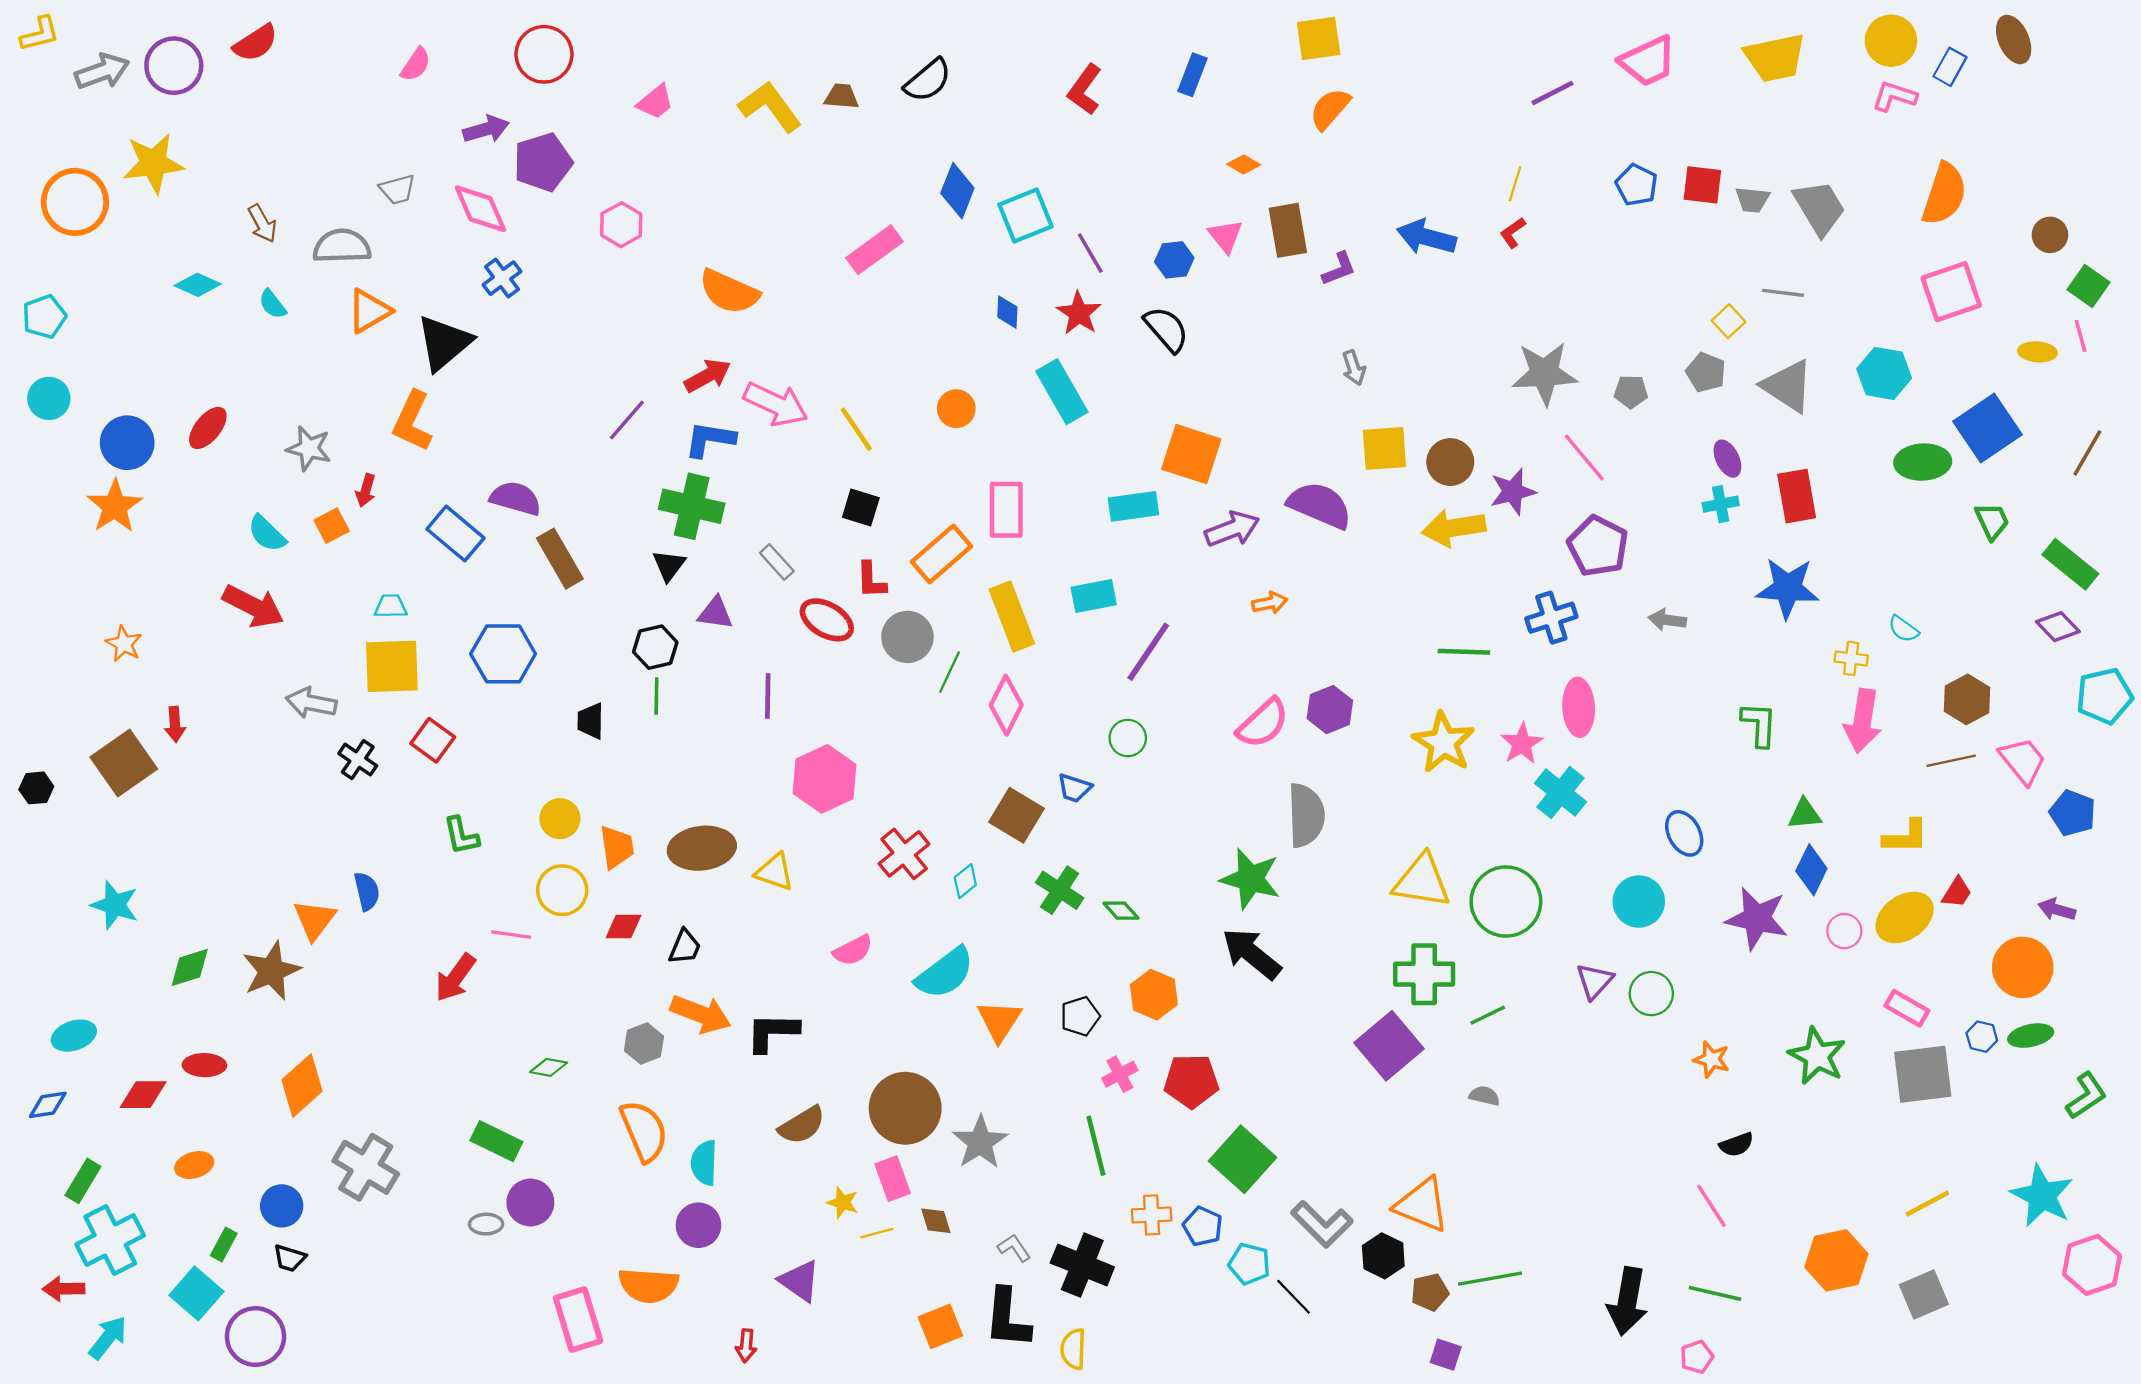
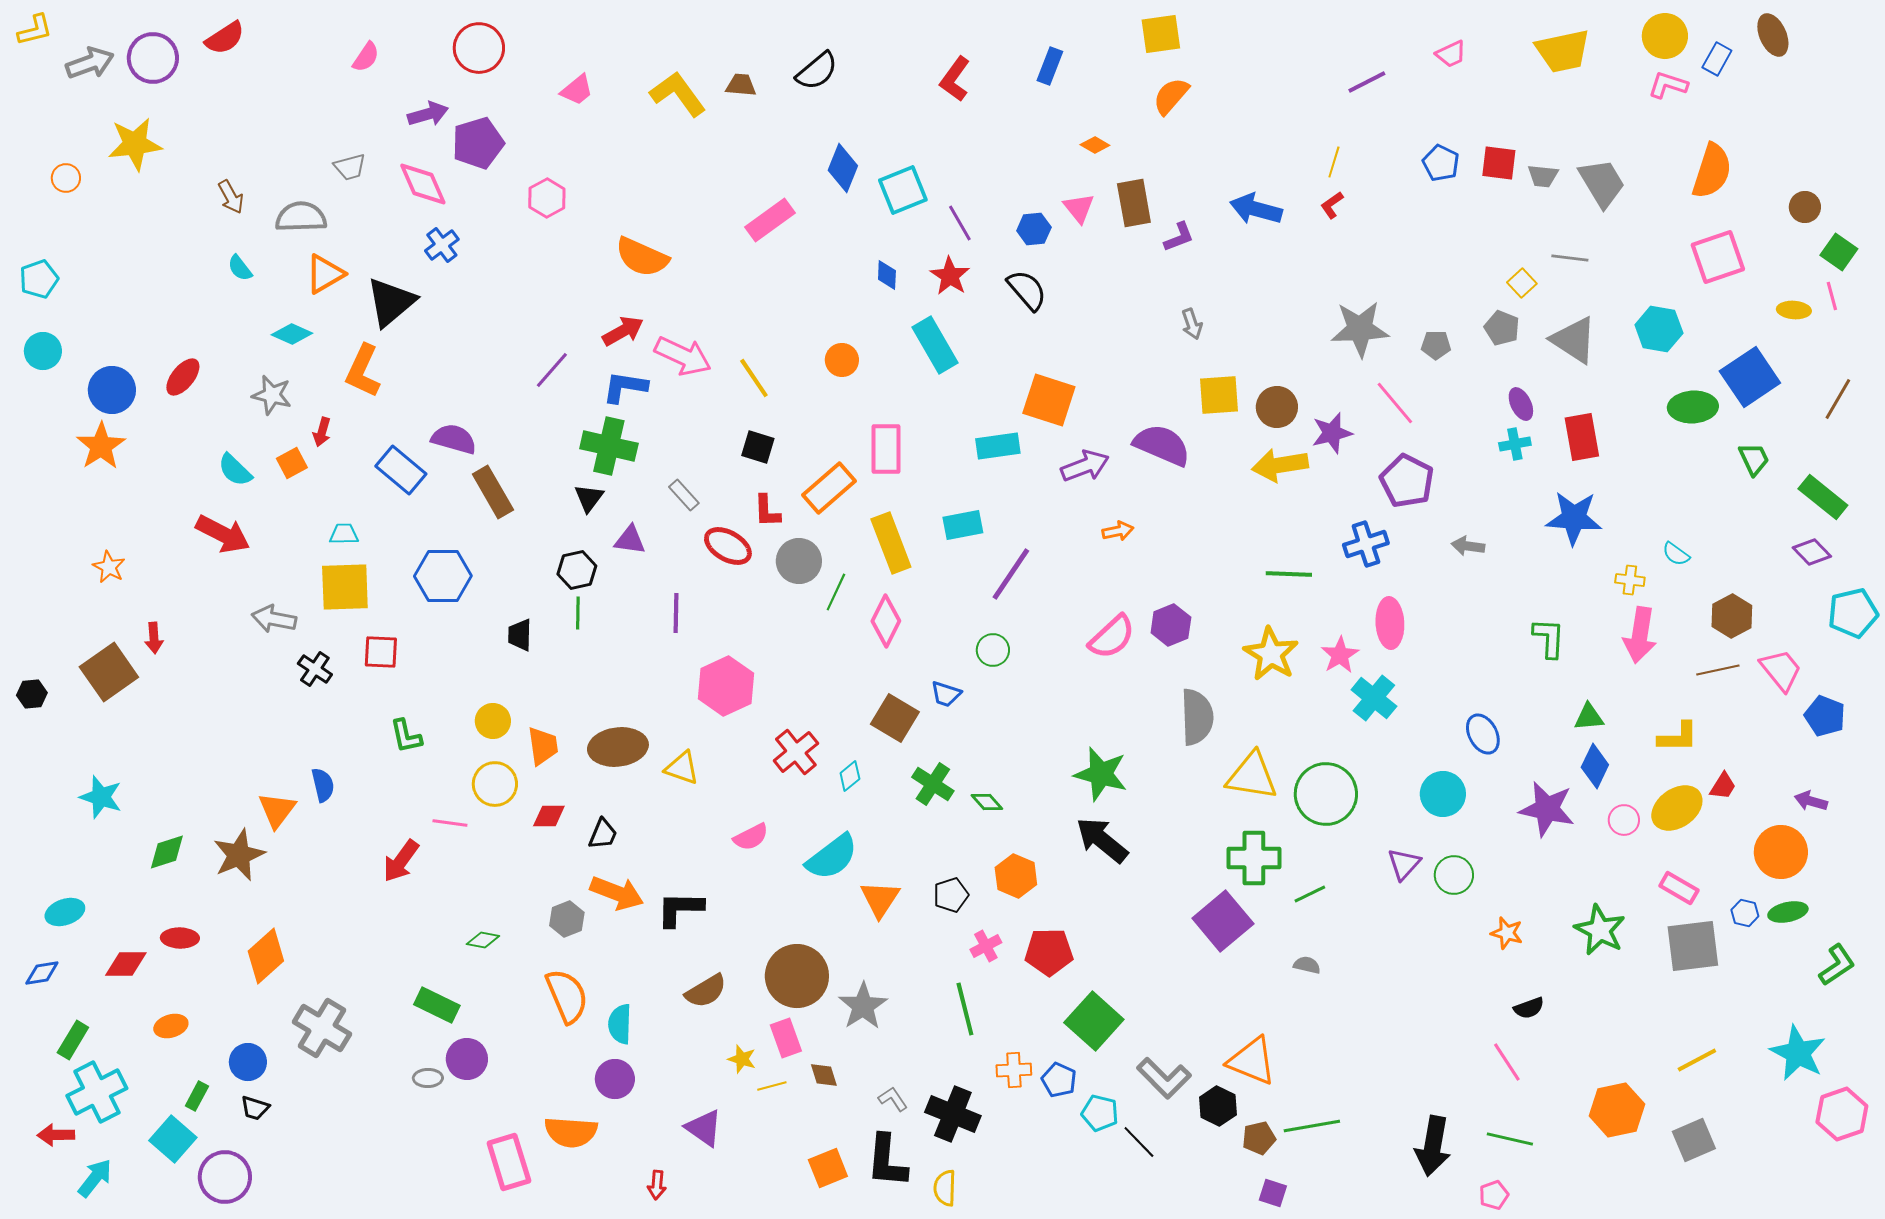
pink trapezoid: (1648, 61) -> (1451, 54), size x0.6
orange circle: (75, 202) -> (66, 178), size x0.5
cyan diamond: (198, 285) -> (292, 334), moved
red square: (433, 740) -> (381, 652), turned -33
gray semicircle: (1306, 815) -> (1197, 717), moved

